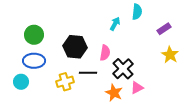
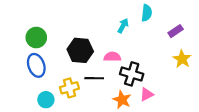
pink semicircle: (105, 53) -> (112, 57), turned -98
blue ellipse: (34, 61) -> (36, 65), turned 70
black cross: (123, 69) -> (132, 74), turned -30
cyan circle: (21, 82) -> (46, 100), moved

